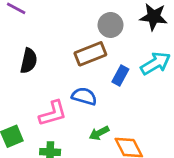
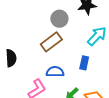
blue rectangle: (120, 76) -> (84, 63), moved

